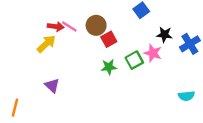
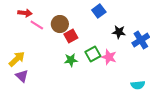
red arrow: (56, 26) -> (25, 13), moved
yellow arrow: (46, 44) -> (17, 59), moved
pink star: (153, 53) -> (109, 57), moved

